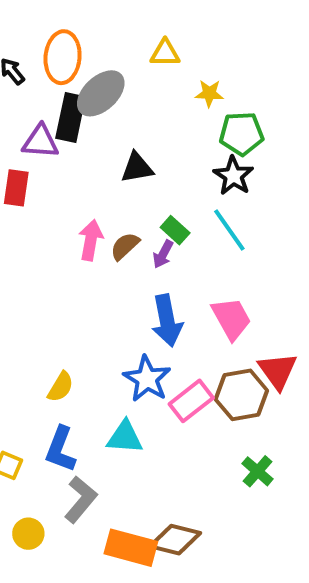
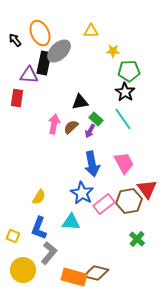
orange ellipse: (63, 57) -> (40, 33), turned -30
black triangle: (137, 168) -> (80, 102), moved
yellow circle: (28, 534) -> (23, 270), size x1.6

